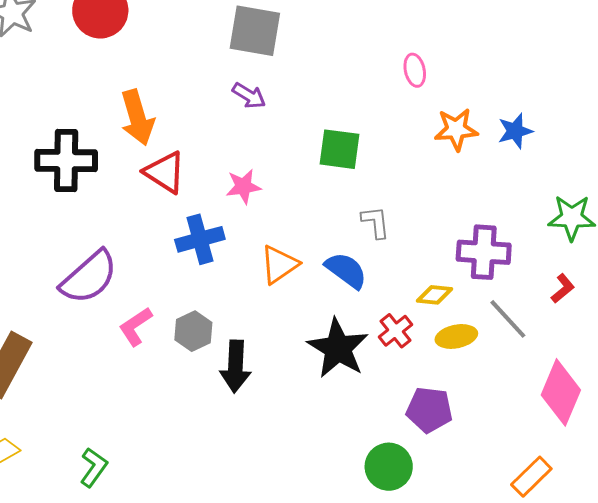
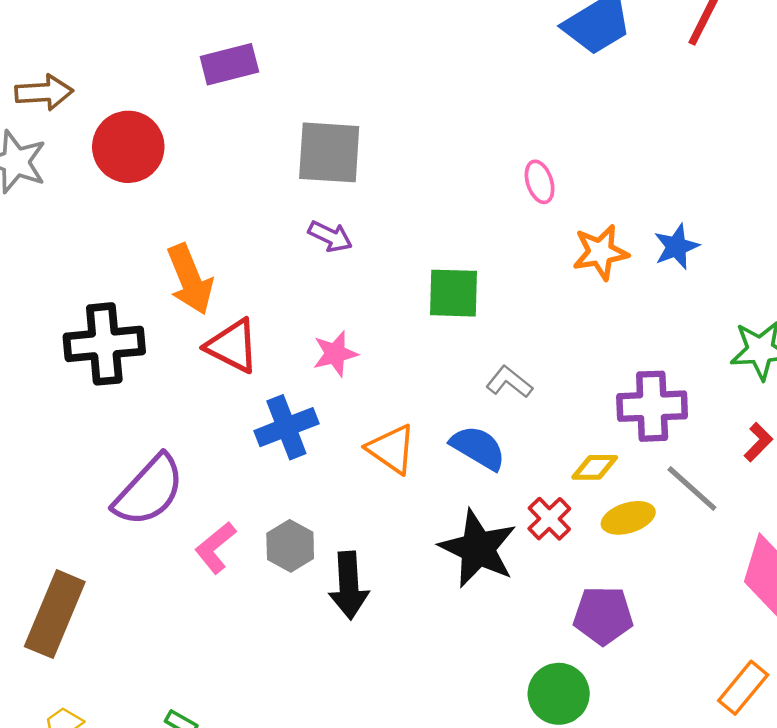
gray L-shape: (376, 222) -> (509, 382), turned -39
orange triangle: (279, 265) -> (392, 449), turned -45

